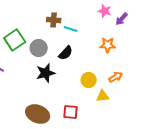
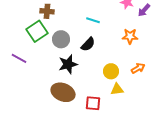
brown cross: (54, 20) -> (47, 11), moved
yellow triangle: (103, 96) -> (117, 89), moved
brown ellipse: (38, 114) -> (63, 92), moved

